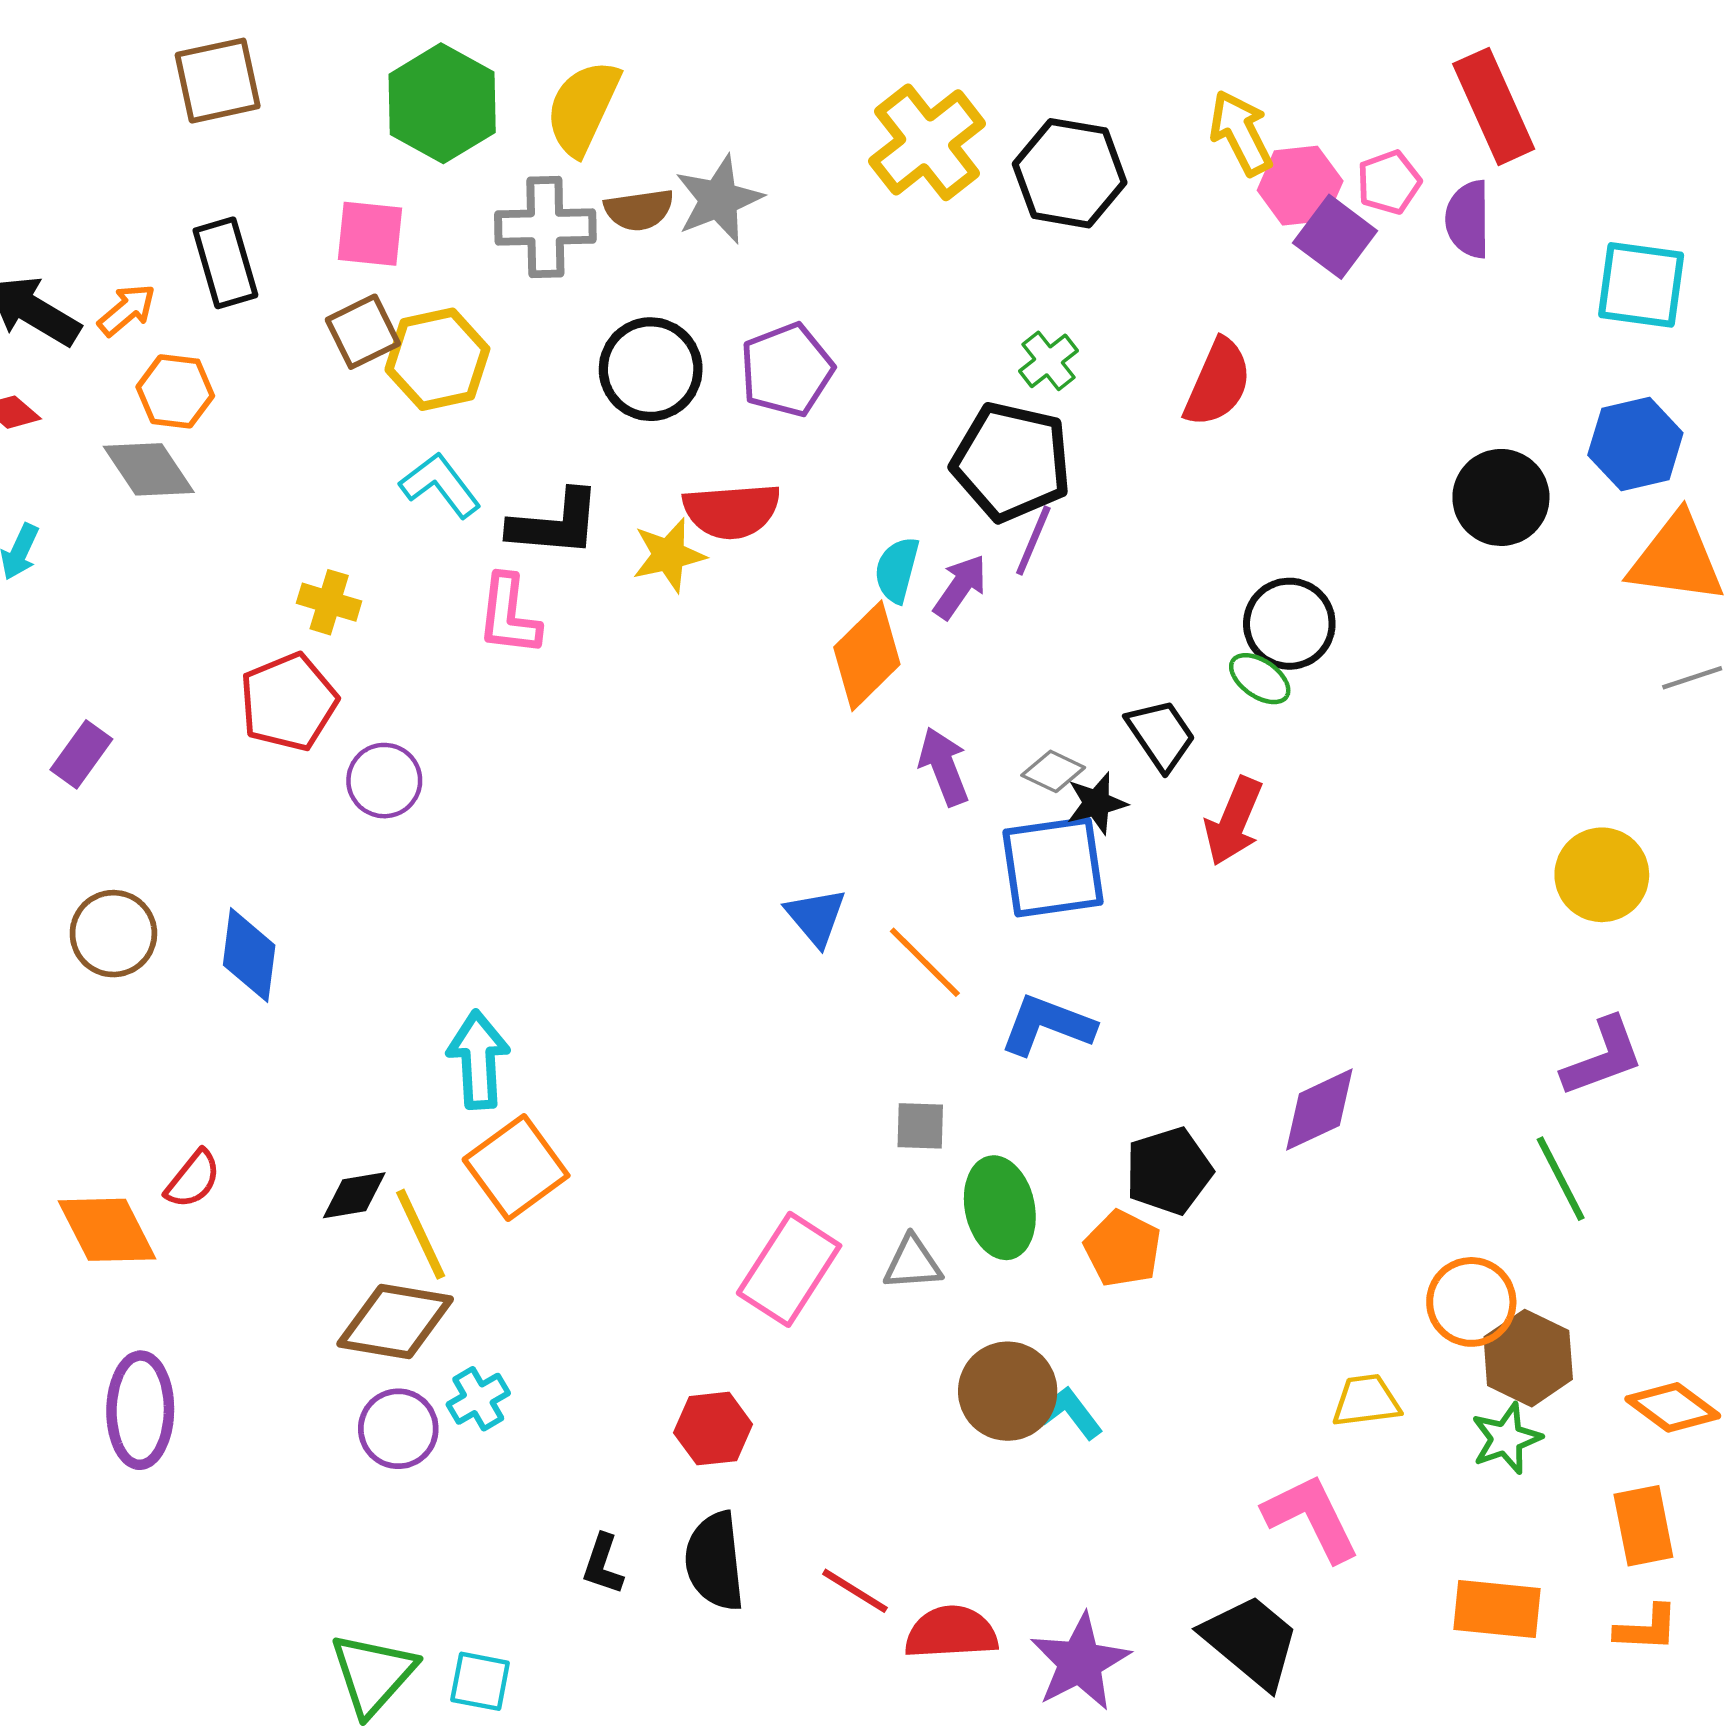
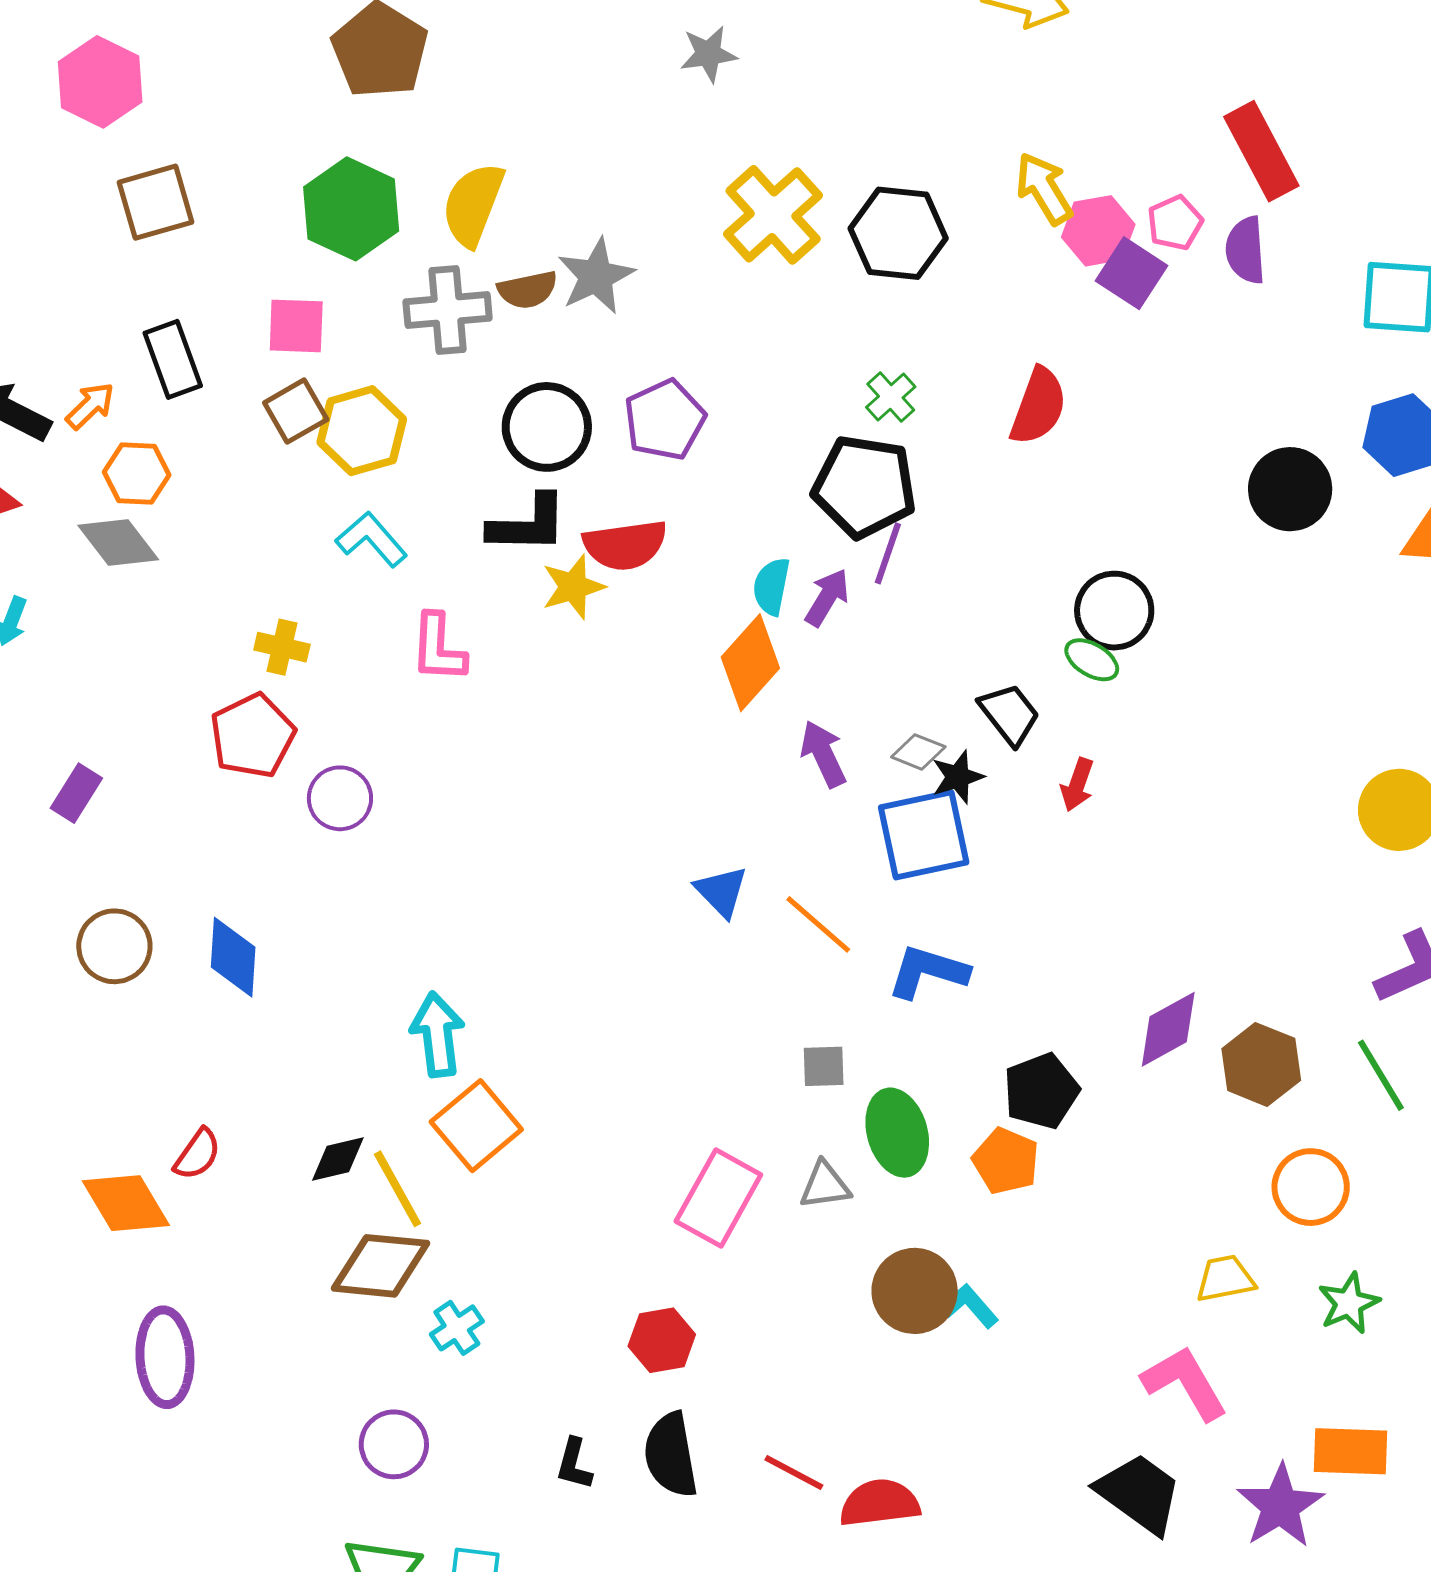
black L-shape: (555, 523) -> (528, 524), moved
red arrow: (1234, 821) -> (1077, 785), size x0.7
brown hexagon: (1528, 1358) -> (1261, 1064), moved
purple circle: (398, 1429) -> (394, 1444), moved
purple star: (1080, 1662) -> (1280, 1506), moved

